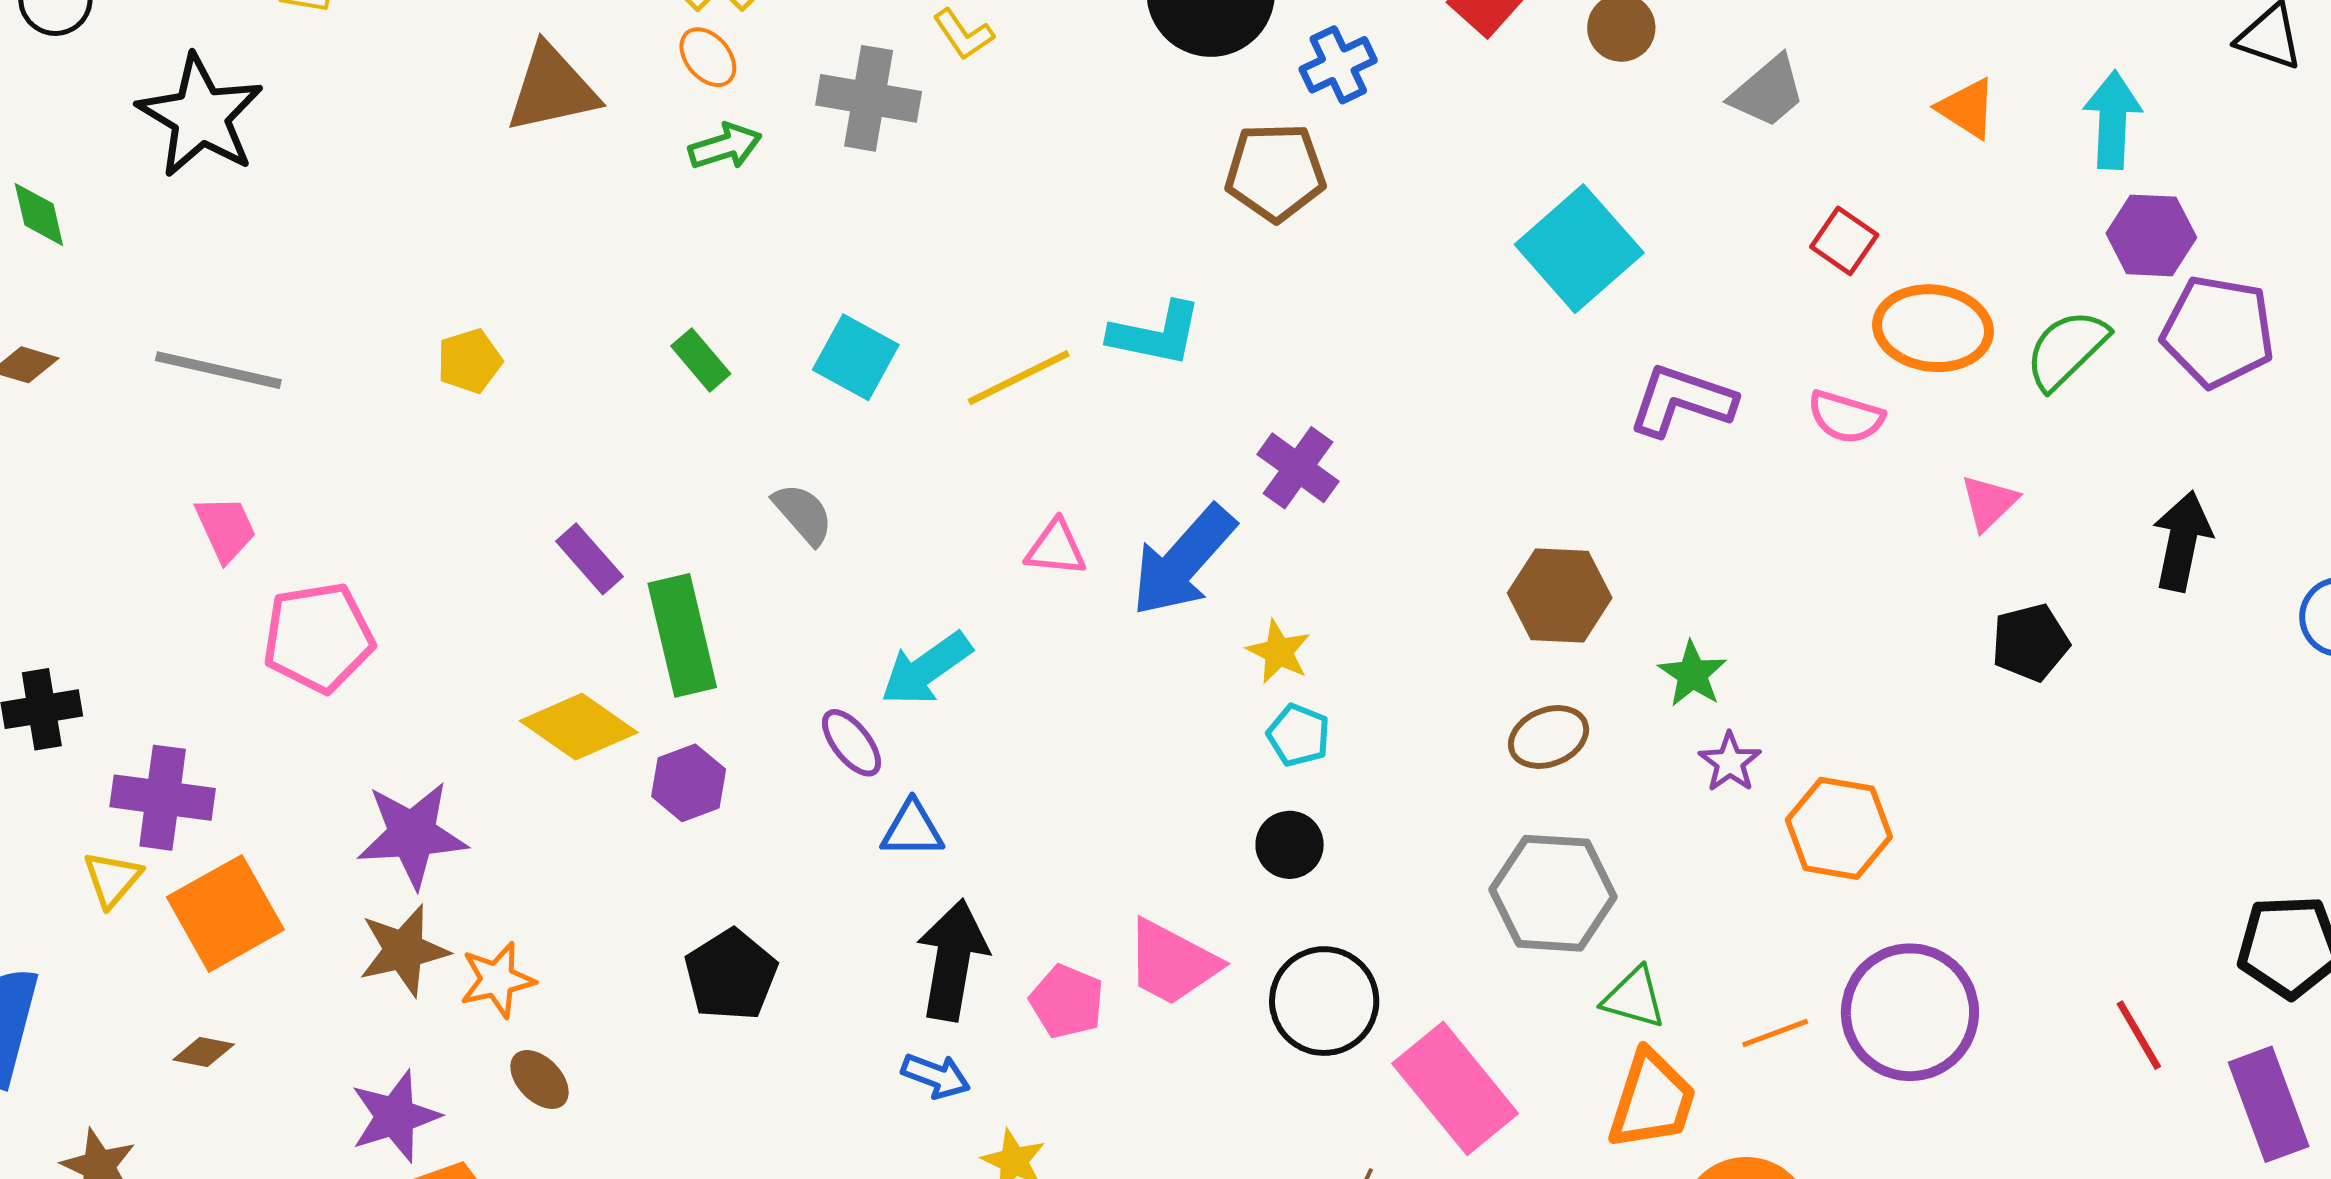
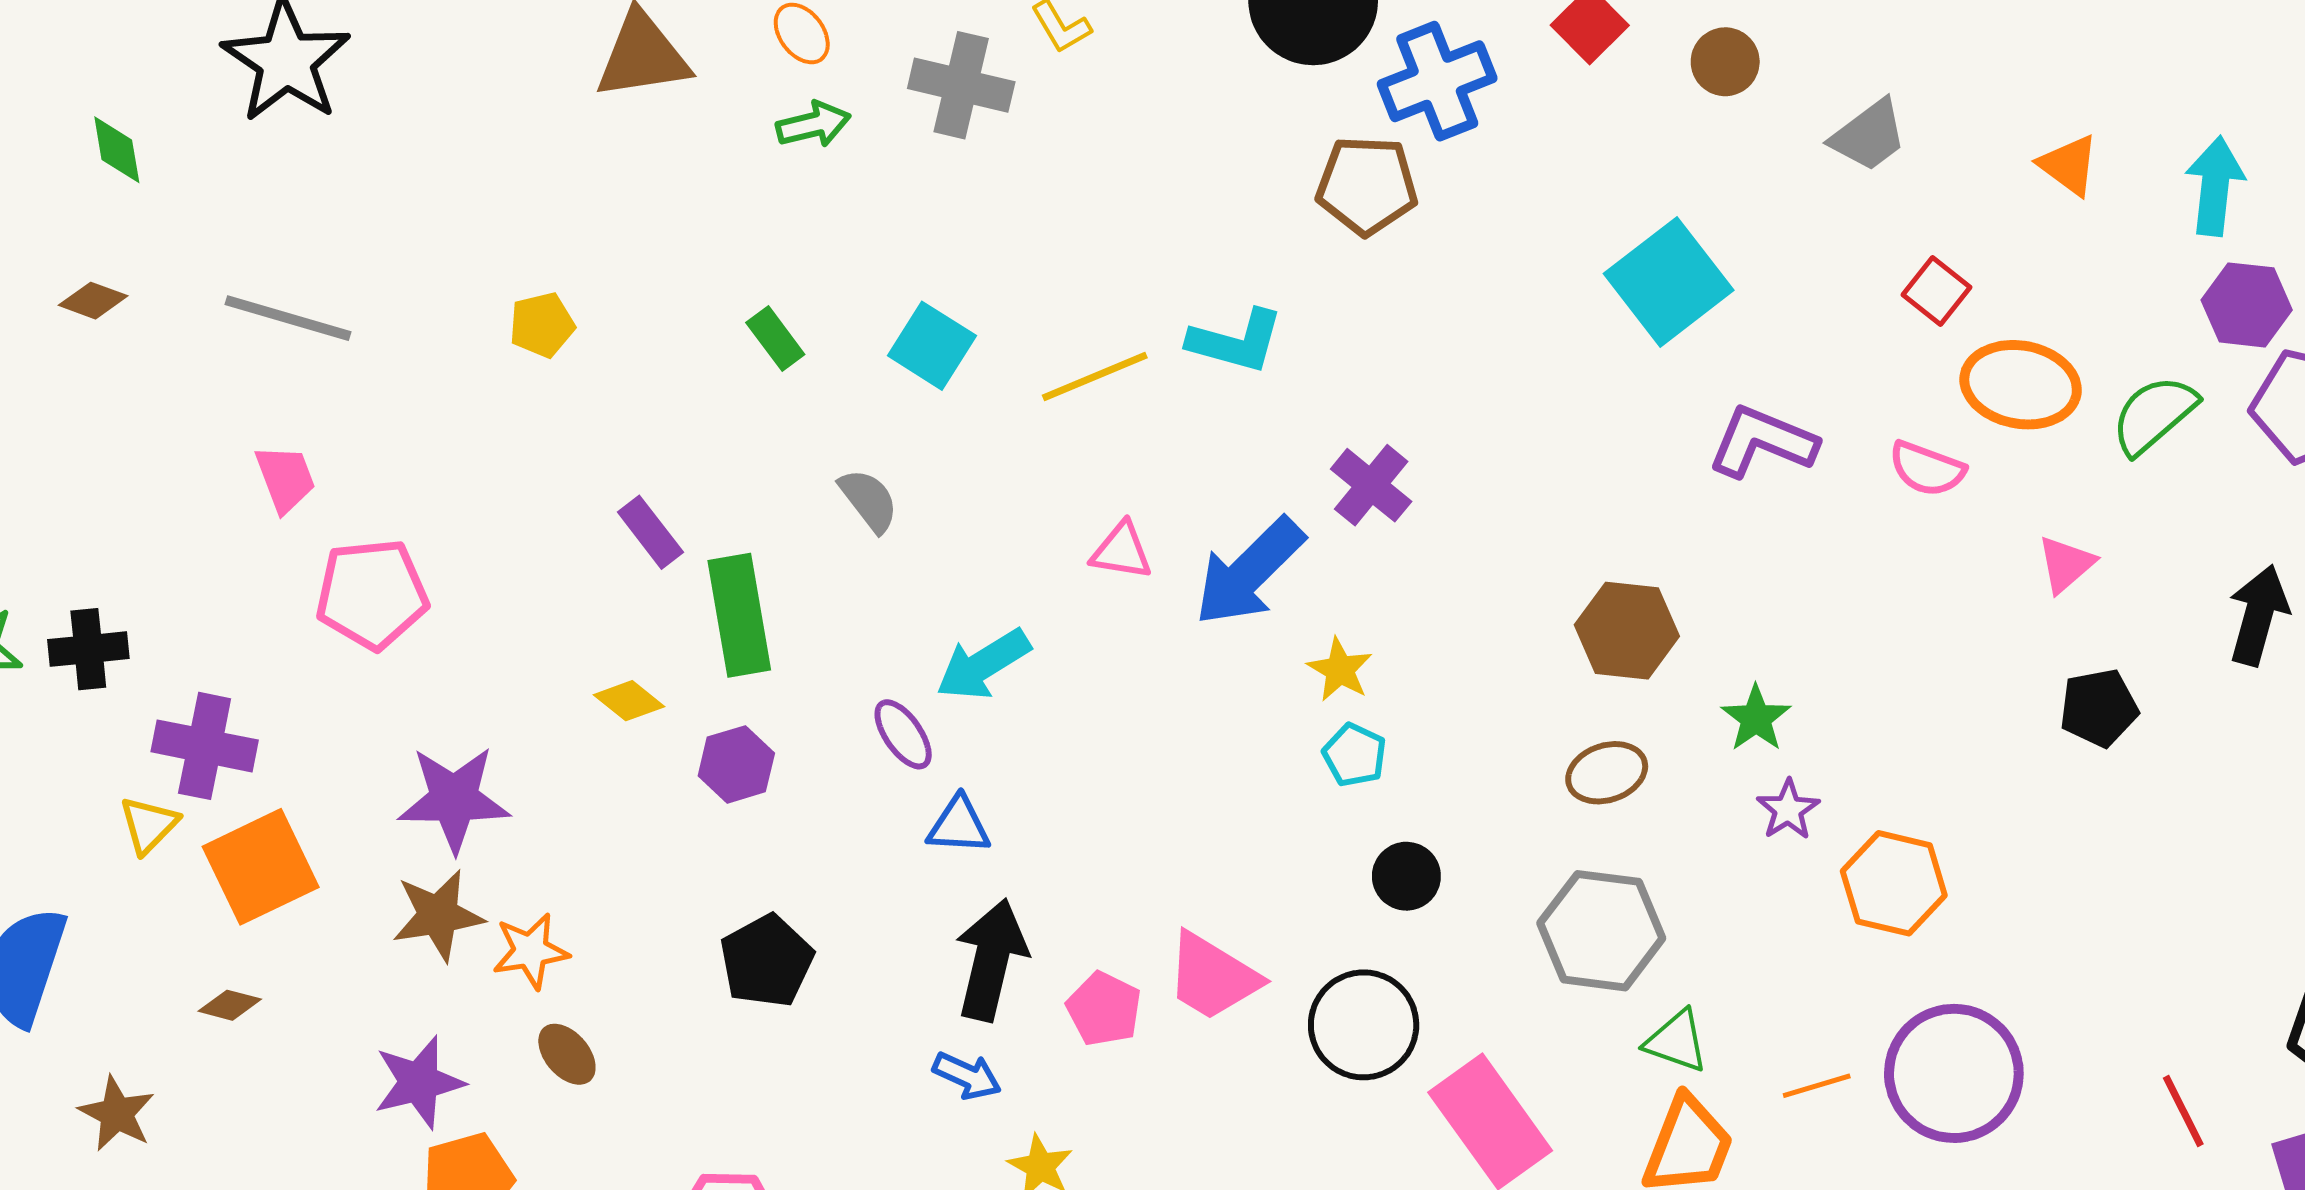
blue cross: (1338, 65) -> (1437, 81), size x1.5
yellow diamond: (579, 727) -> (629, 701), size x0.6
black circle: (1290, 845) -> (1406, 876), moved

